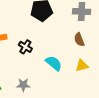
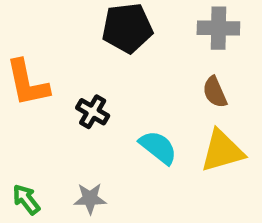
yellow triangle: (82, 66) -> (222, 151), size x1.5

